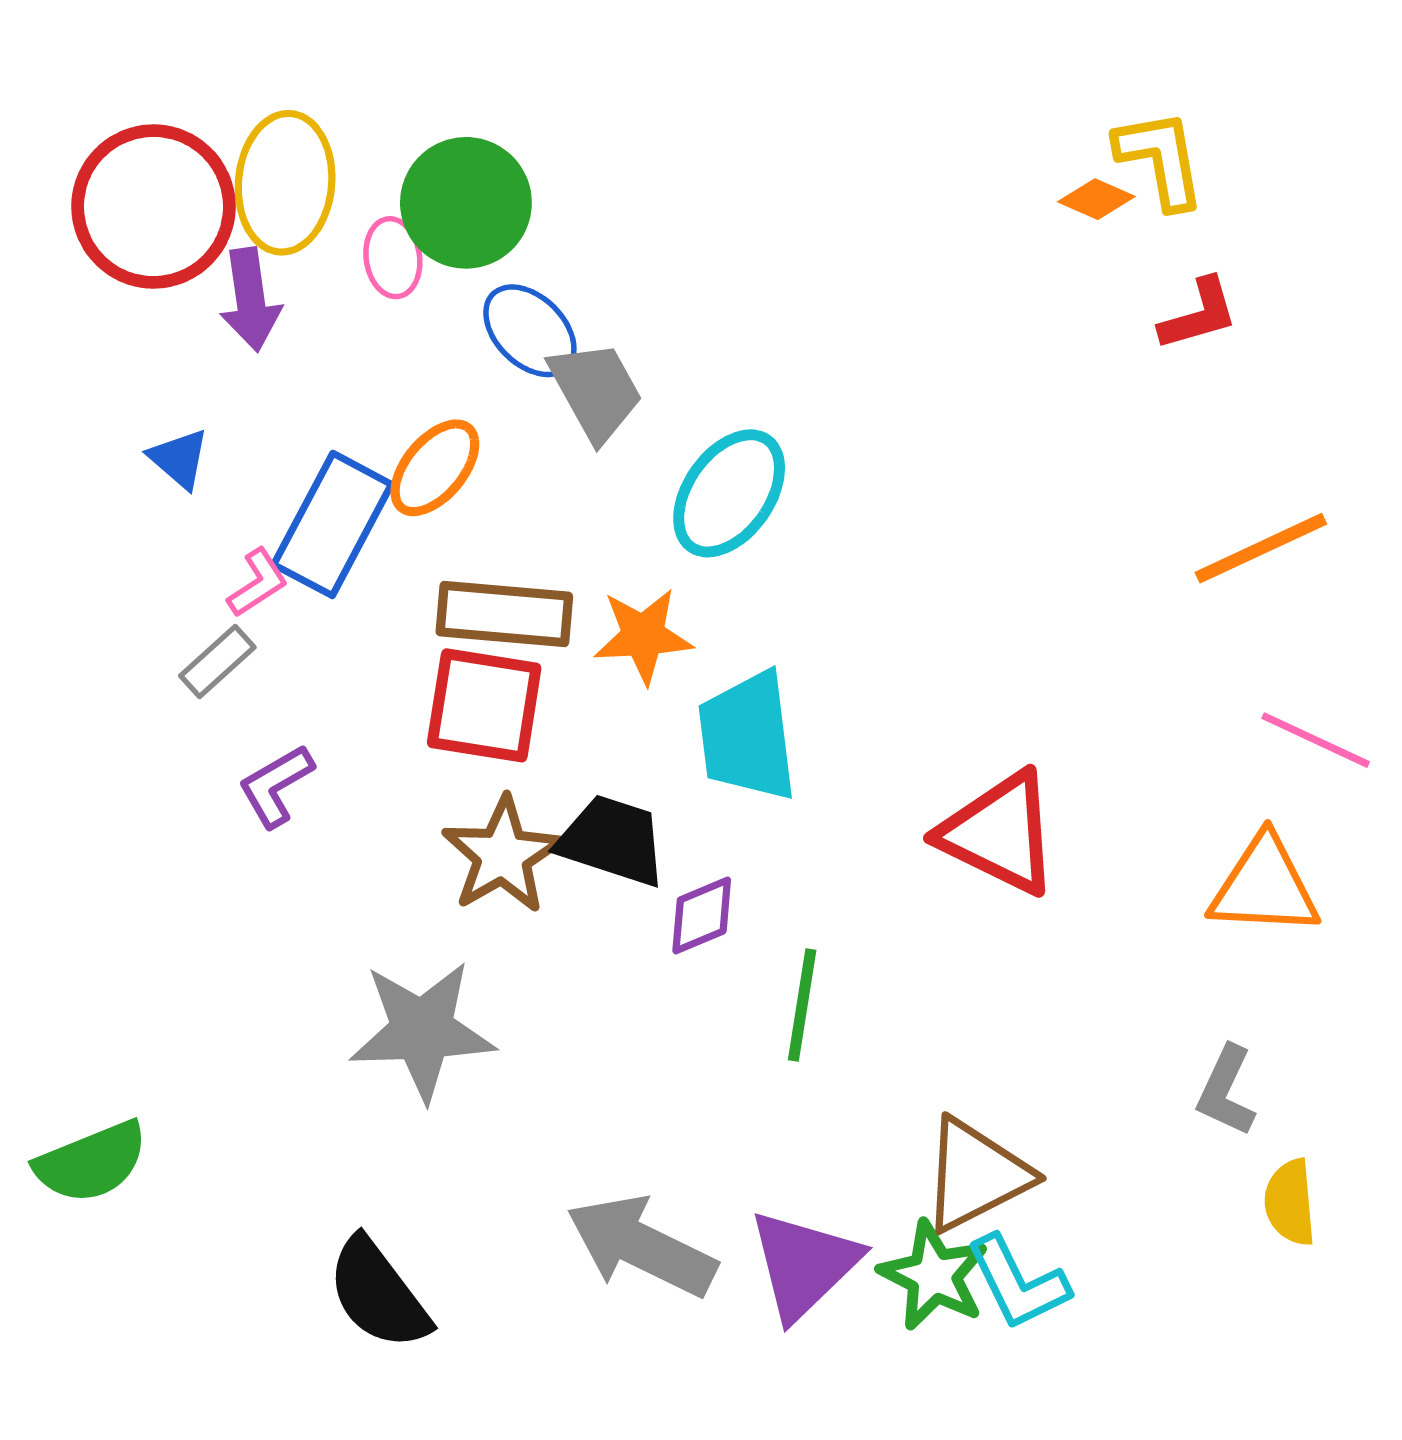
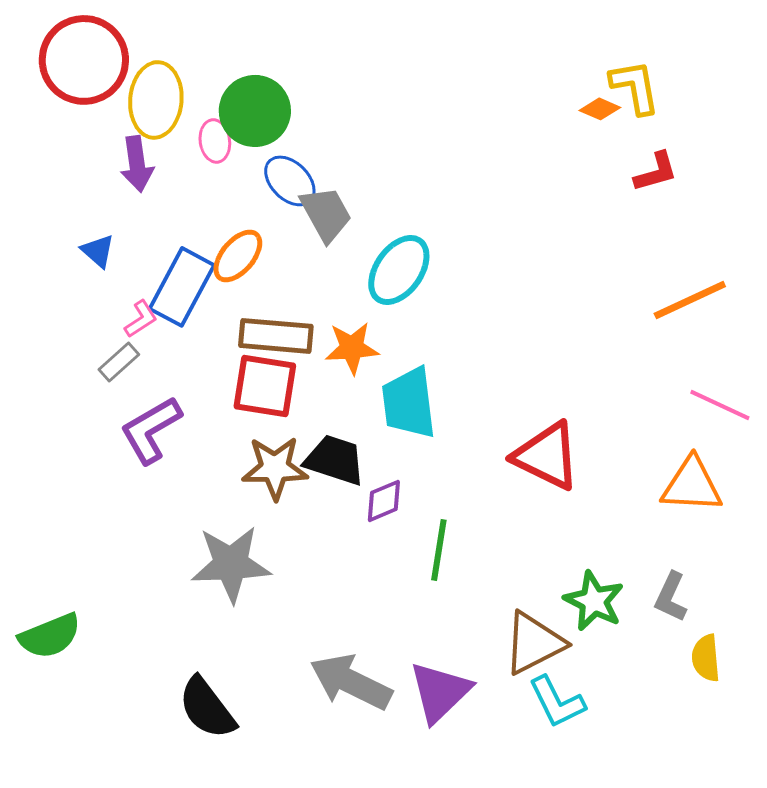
red circle: (153, 206) -> (84, 60), moved
purple L-shape: (276, 786) -> (151, 430), size x1.5
brown star: (503, 855) -> (275, 468), turned 30
green star: (934, 1275) -> (594, 601), moved

